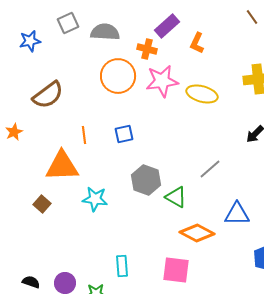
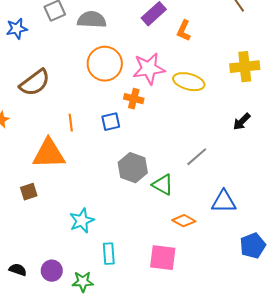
orange cross: (147, 49) -> (134, 99), moved
cyan star: (95, 199) -> (82, 221), moved, turned -30
brown square: (42, 204) -> (29, 192), turned 30
orange diamond: (197, 233) -> (184, 221), size x0.7

